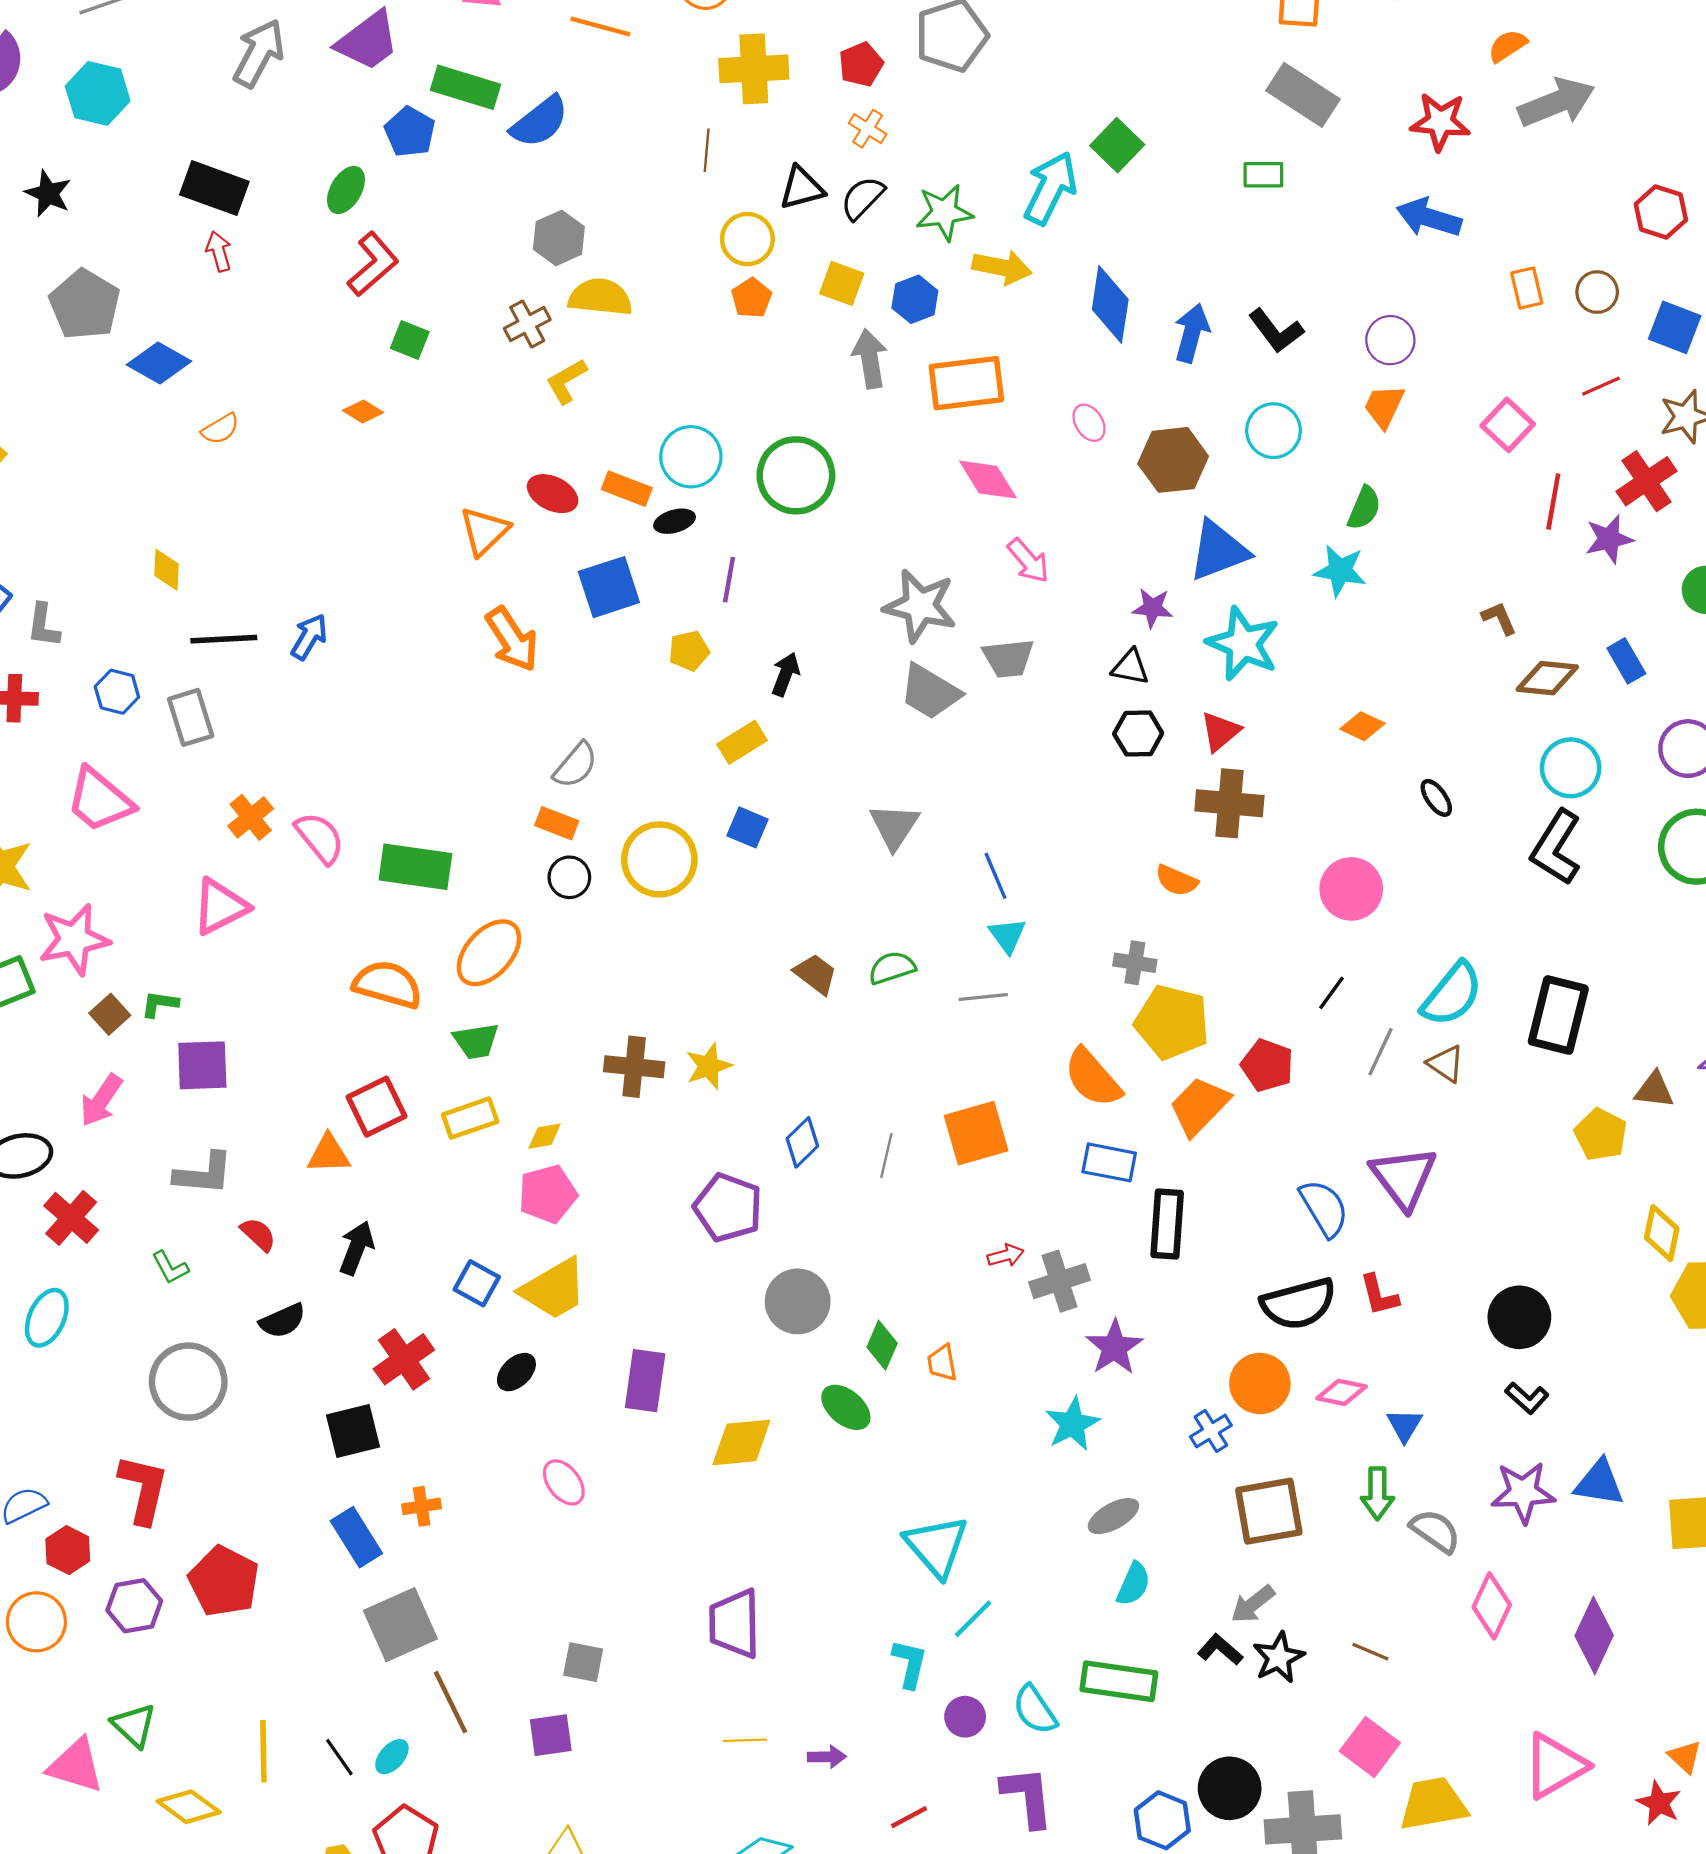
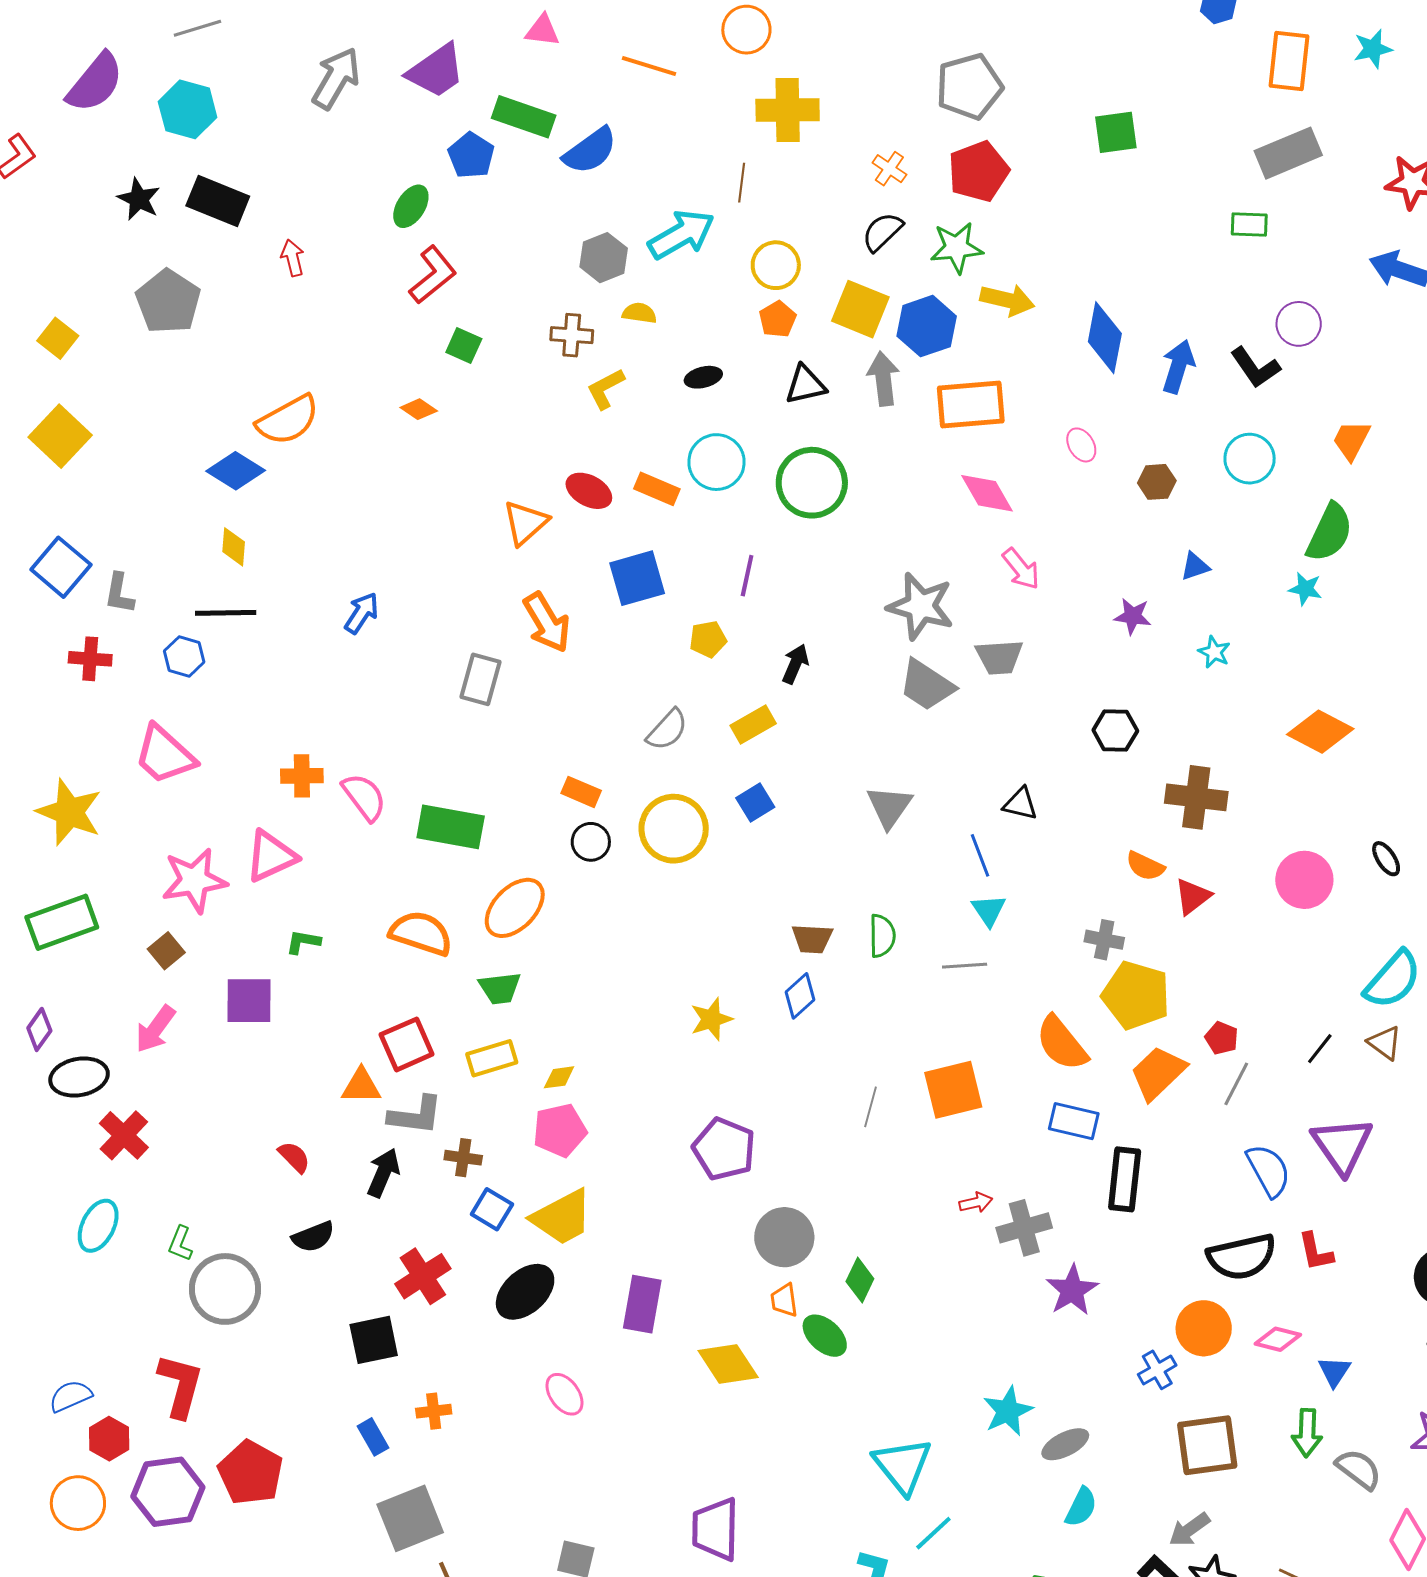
red pentagon: (861, 64) -> (978, 171), moved, size x1.5
gray rectangle: (1303, 95) -> (1288, 153), turned -58
green square: (1117, 145) -> (1116, 132), moved, turned 36
black rectangle: (214, 188) -> (218, 201), moved
black triangle: (802, 188) -> (805, 385), moved
cyan arrow: (1050, 188) -> (681, 235), moved, turned 32
yellow square: (842, 283) -> (860, 309), size x1.4
yellow semicircle: (600, 297) -> (639, 313), size x0.6
blue hexagon: (915, 299) -> (927, 326), size x1.4
brown cross: (527, 324) -> (572, 335), turned 30
purple circle: (1390, 340) -> (1299, 324), moved
blue diamond: (159, 363) -> (236, 471), moved
orange semicircle: (220, 429) -> (288, 420), size x1.8
brown hexagon: (1173, 460) -> (1157, 482), size x0.6
green semicircle: (1364, 508) -> (1330, 532), size x1.5
black ellipse: (675, 521) -> (703, 377), moved
blue triangle: (1218, 551) -> (1195, 566), size x0.5
cyan star: (1340, 571) -> (1305, 589), size x0.7
black line: (224, 639) -> (226, 613), moved
cyan star: (1243, 644) -> (1214, 652), size x0.5
black triangle: (1130, 667) -> (1020, 804), moved
gray rectangle: (191, 717) -> (481, 679), moved, turned 30
orange diamond: (1362, 726) -> (1320, 732), size x1.6
red triangle: (1220, 731) -> (1193, 896), moved
gray semicircle: (576, 765) -> (667, 730), moved
black ellipse: (1436, 798) -> (1386, 859), moved
orange cross: (251, 817) -> (302, 776), turned 36
blue square: (748, 827) -> (755, 803), turned 33
pink star: (74, 939) -> (194, 880), moved
green semicircle: (892, 968) -> (882, 936), turned 105
brown trapezoid: (815, 974) -> (812, 939), turned 144
black line: (1331, 993) -> (1320, 1049), moved
green L-shape: (160, 1004) -> (303, 942), moved
gray line: (1381, 1052) -> (1236, 1084), moved
red pentagon: (1267, 1065) -> (1222, 1038), size x0.7
brown cross: (634, 1067) -> (463, 1158), moved, size x0.7
blue diamond: (802, 1142) -> (800, 996), moved
gray L-shape: (204, 1174) -> (416, 1115), moved
green L-shape: (170, 1267) -> (180, 1244), moved, turned 48
orange trapezoid: (942, 1363) -> (784, 1300), moved
black ellipse: (516, 1372) -> (525, 1292), size x1.6
cyan star: (1072, 1424) -> (1008, 1411), moved
yellow diamond: (741, 1442) -> (728, 1364), turned 60
blue rectangle: (356, 1537) -> (373, 1437), size x0.7
purple hexagon: (134, 1606) -> (168, 1492), size x1.4

